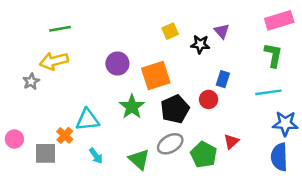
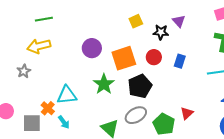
gray star: (31, 81) -> (24, 71), moved
red circle: (209, 99) -> (154, 57), moved
cyan arrow: (96, 156) -> (64, 122), moved

